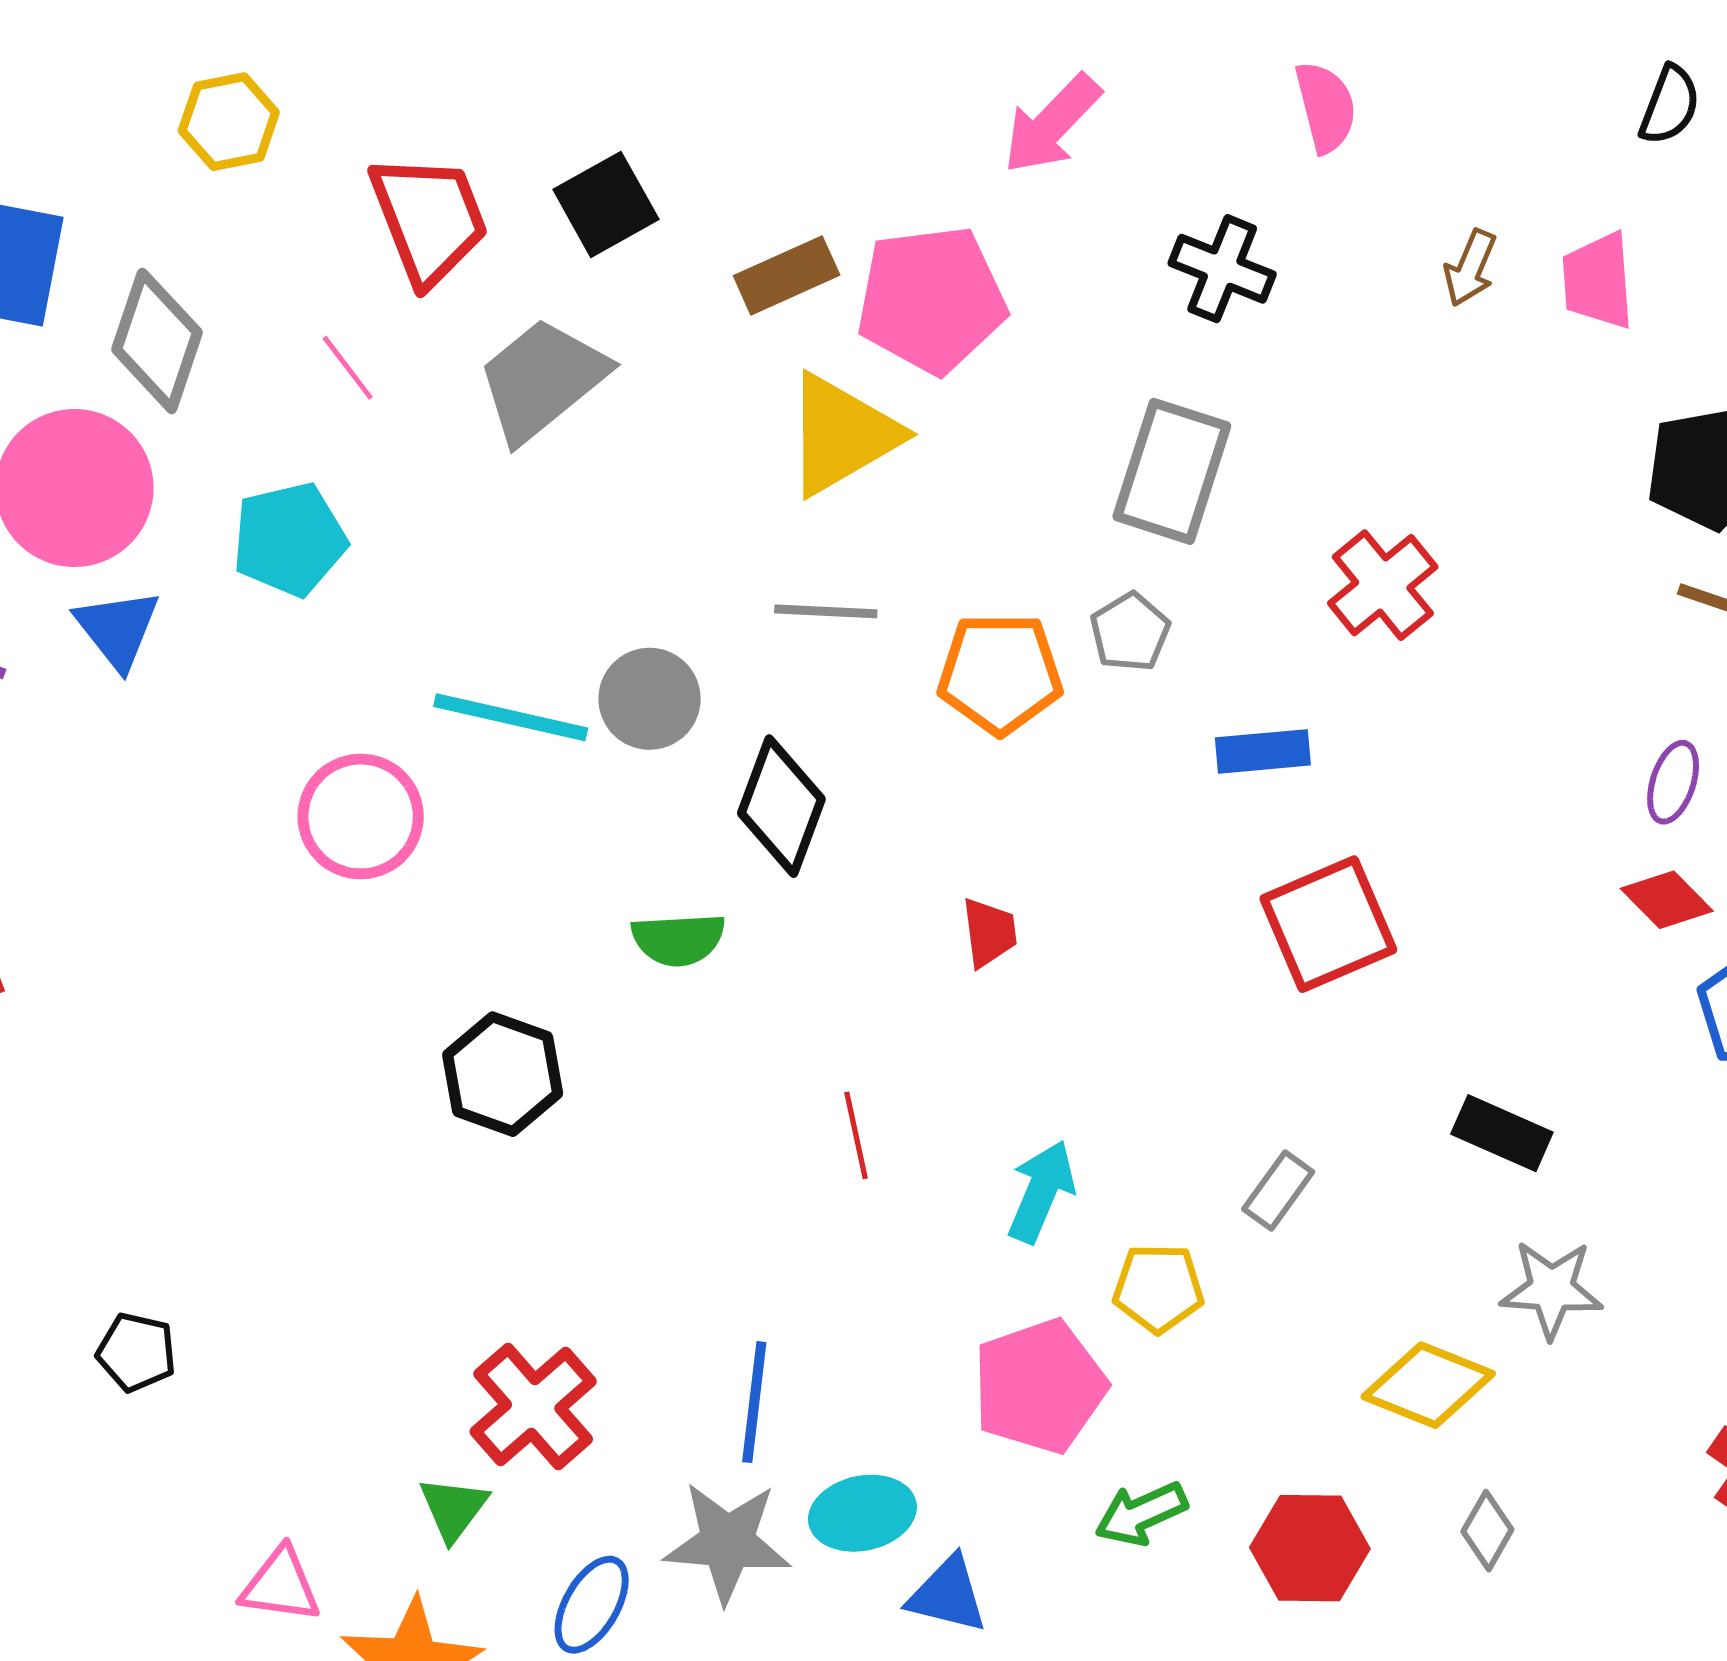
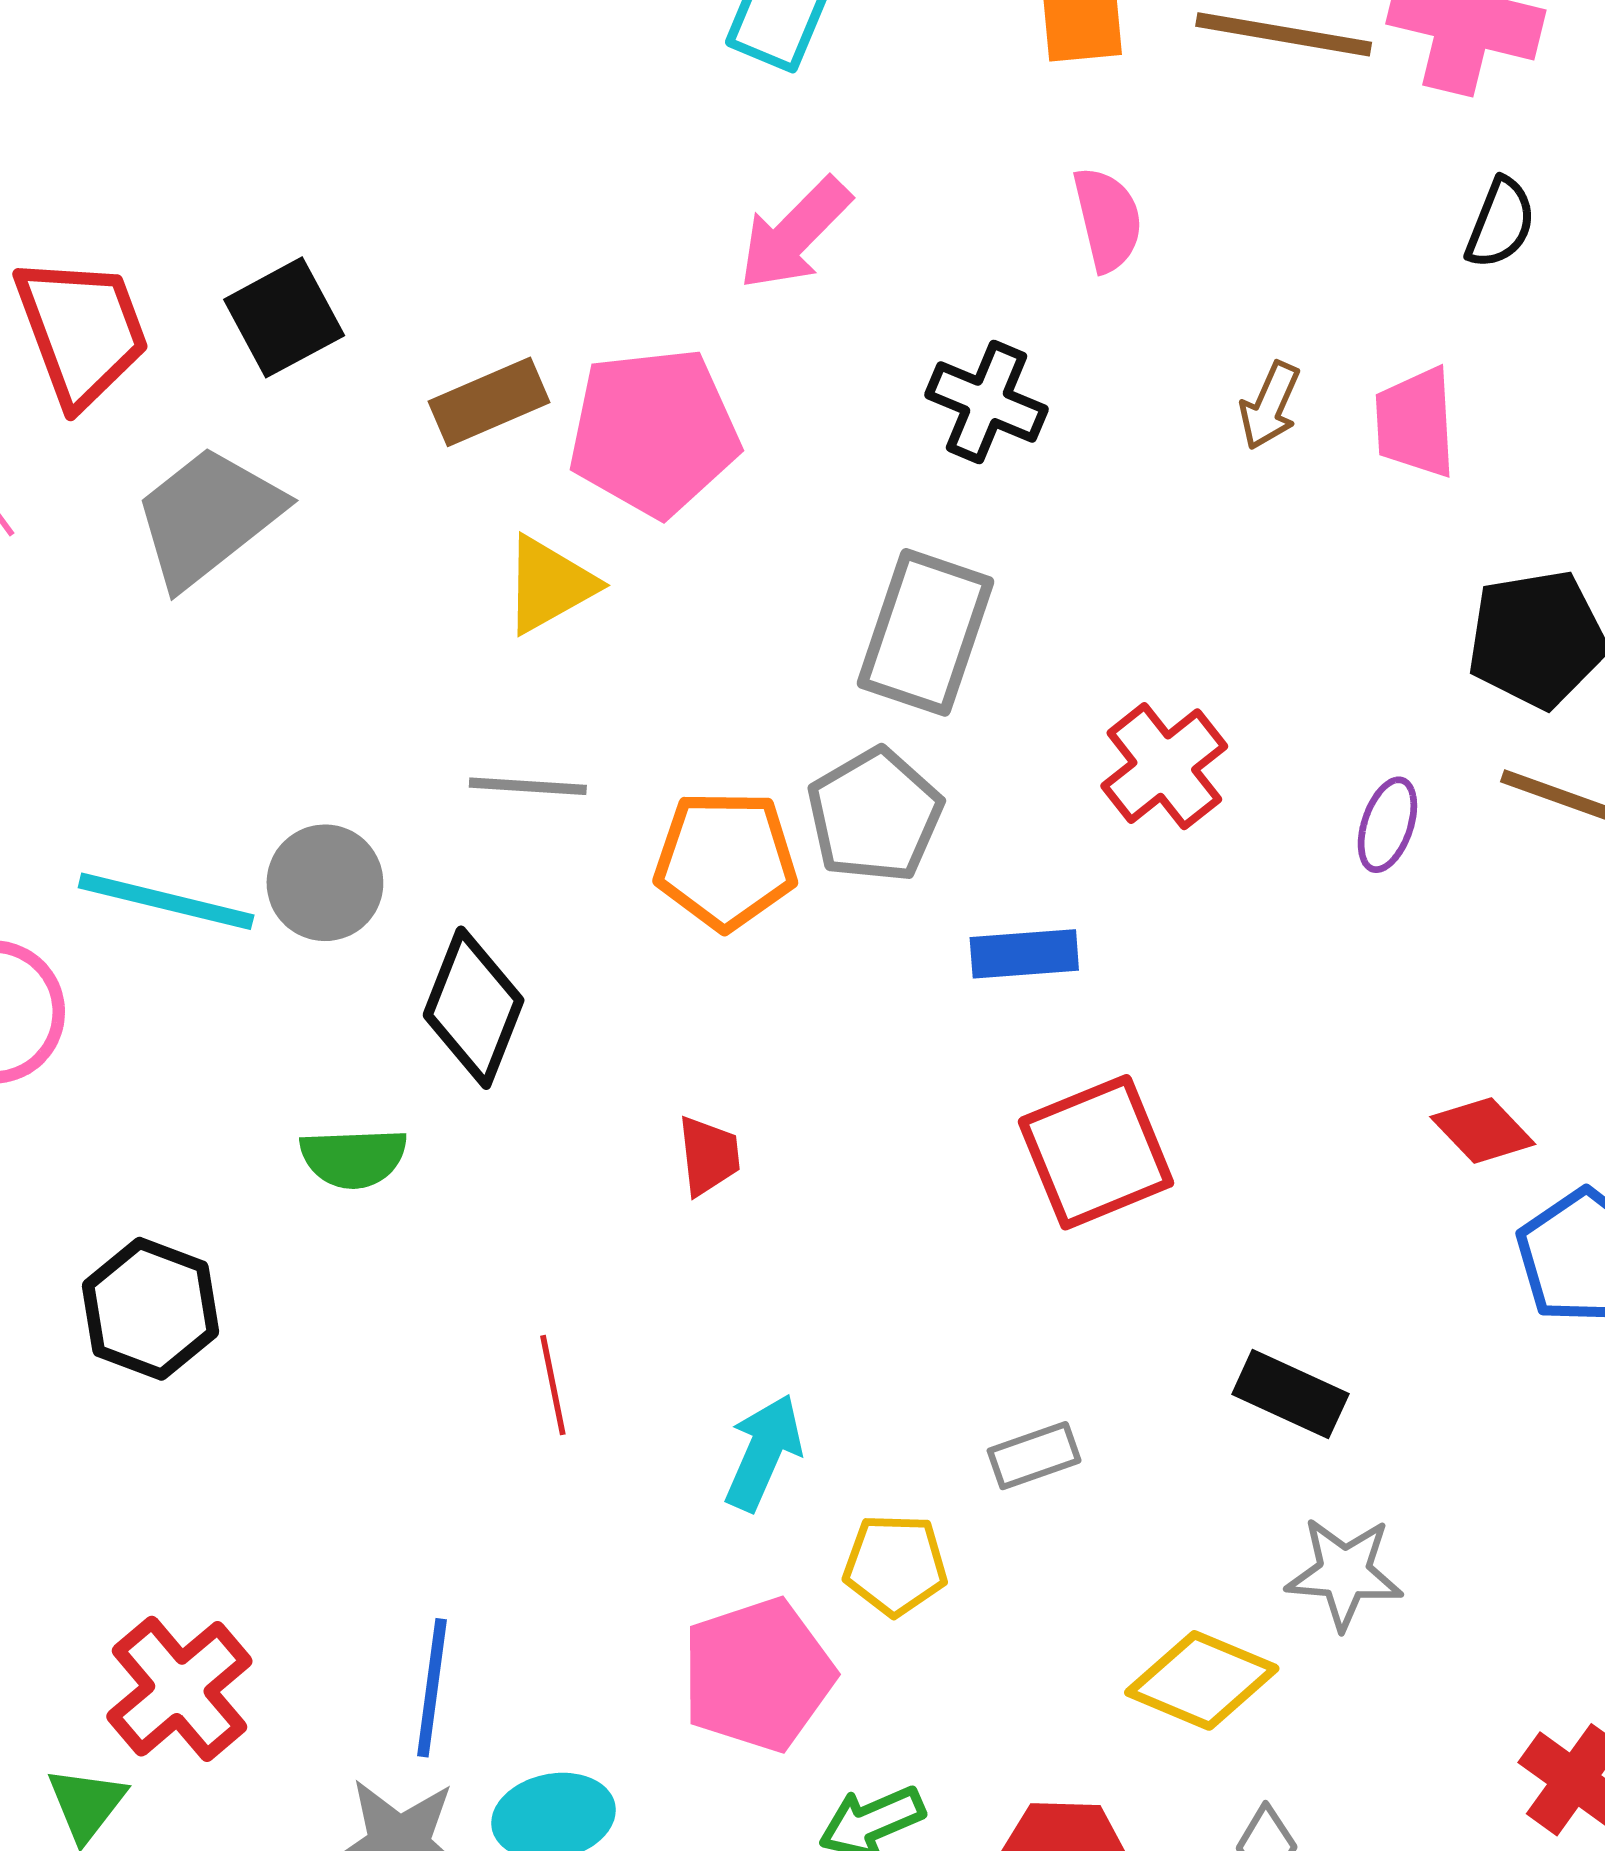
yellow triangle: (842, 435) -> (549, 585), size x0.7
gray pentagon: (1130, 632) -> (875, 815), size x1.5
purple ellipse: (1673, 782) -> (1387, 825), moved
gray rectangle: (1278, 1191) -> (1034, 1456), turned 34

